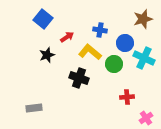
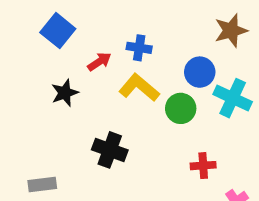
blue cross: (100, 30) -> (139, 48), moved
black cross: (79, 78) -> (110, 150), moved

